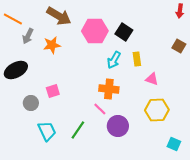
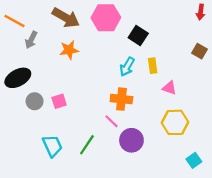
pink hexagon: (95, 31) -> (106, 18), moved
orange star: (52, 45) -> (69, 50), moved
gray circle: (31, 103) -> (35, 101), moved
cyan square: (174, 144) -> (194, 160), turned 32

